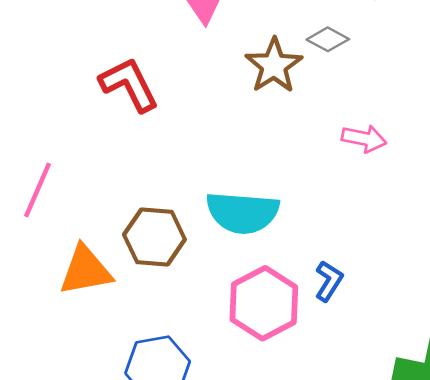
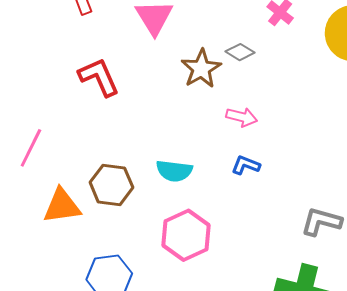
pink arrow: (364, 139) -> (242, 117), moved
cyan semicircle: (243, 213) -> (174, 171), size x0.7
blue L-shape: (329, 281) -> (246, 165), moved, turned -104

